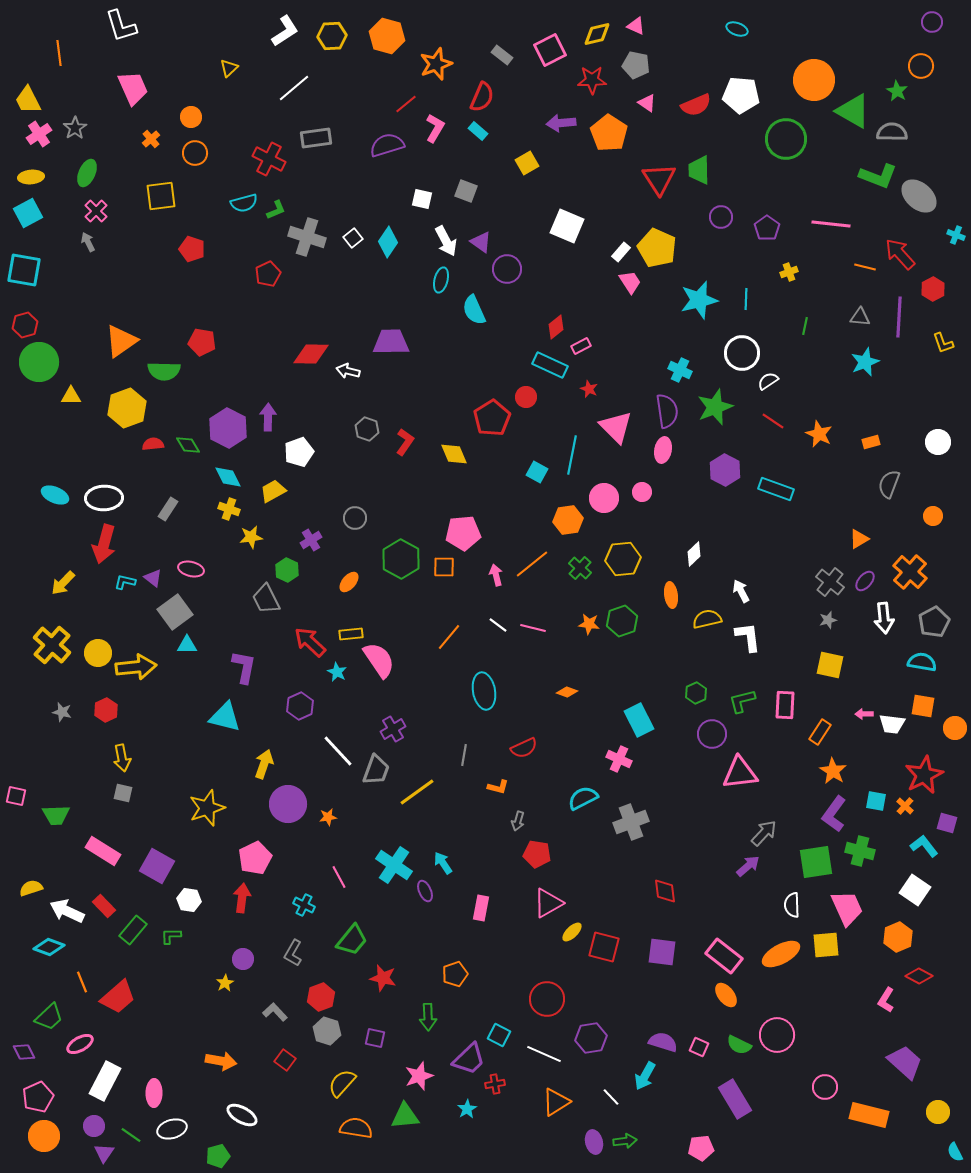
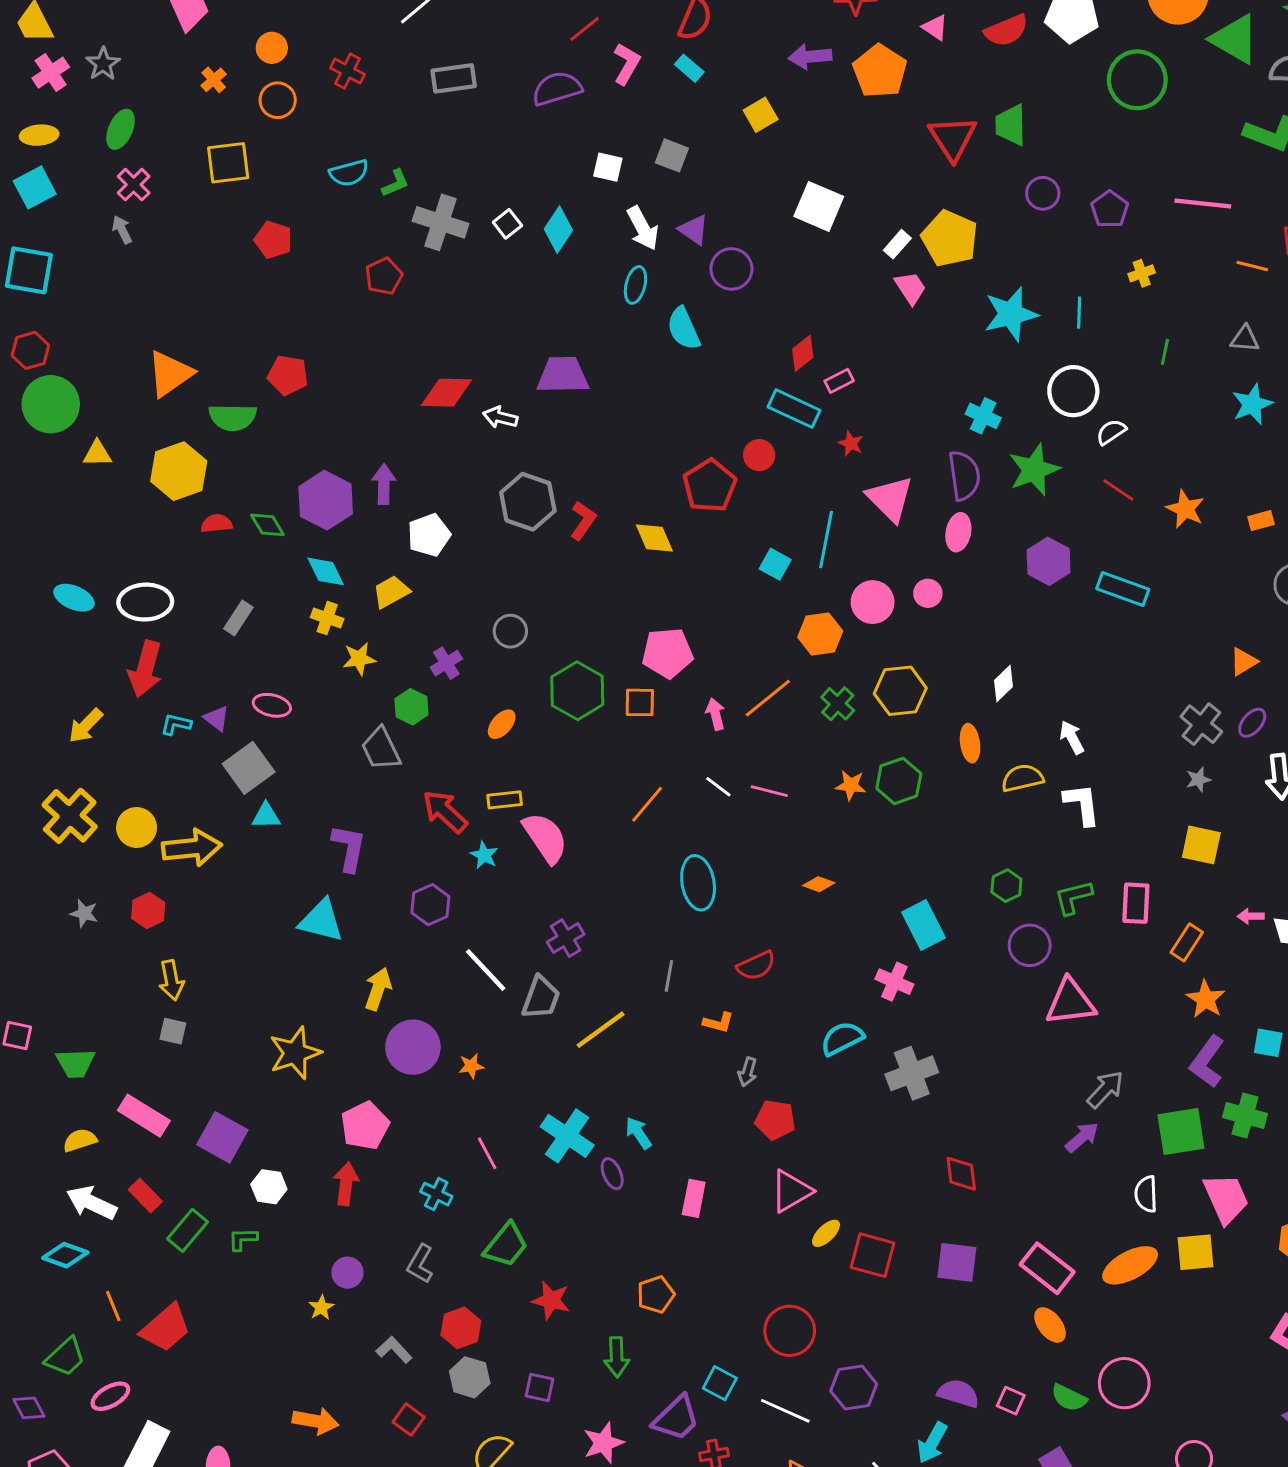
red cross: (269, 159) -> (347, 71), moved, size x0.7
gray hexagon: (367, 429) -> (528, 502), size x1.6
yellow semicircle: (31, 888) -> (80, 1140), moved

